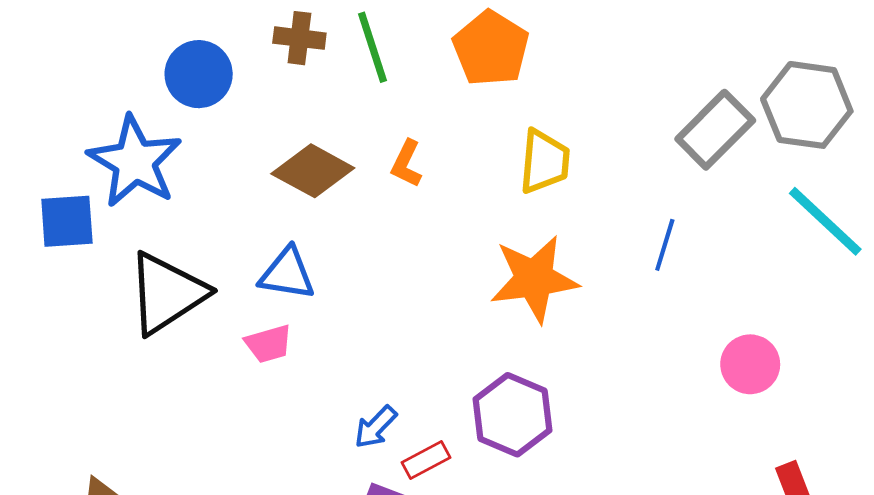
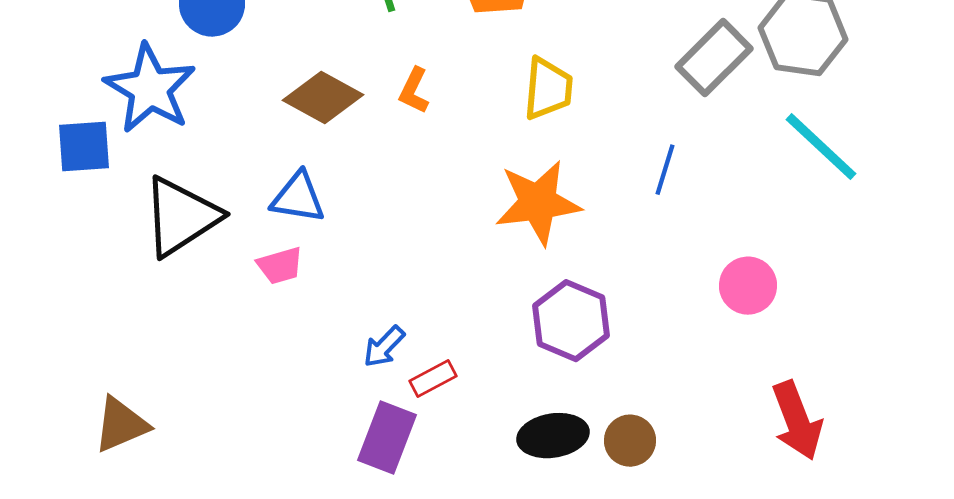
purple hexagon: (512, 415) -> (571, 321), moved

